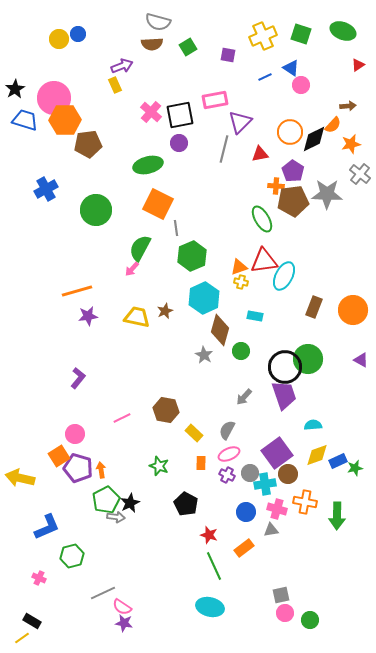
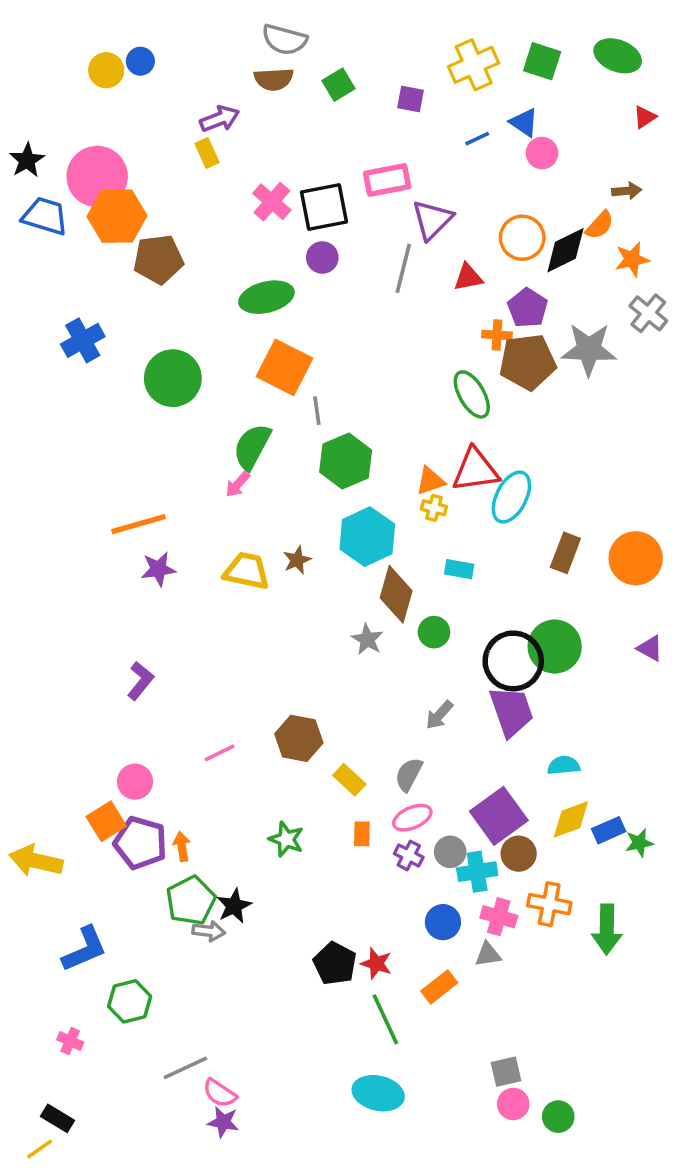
black pentagon: (186, 504) -> (335, 964), moved

